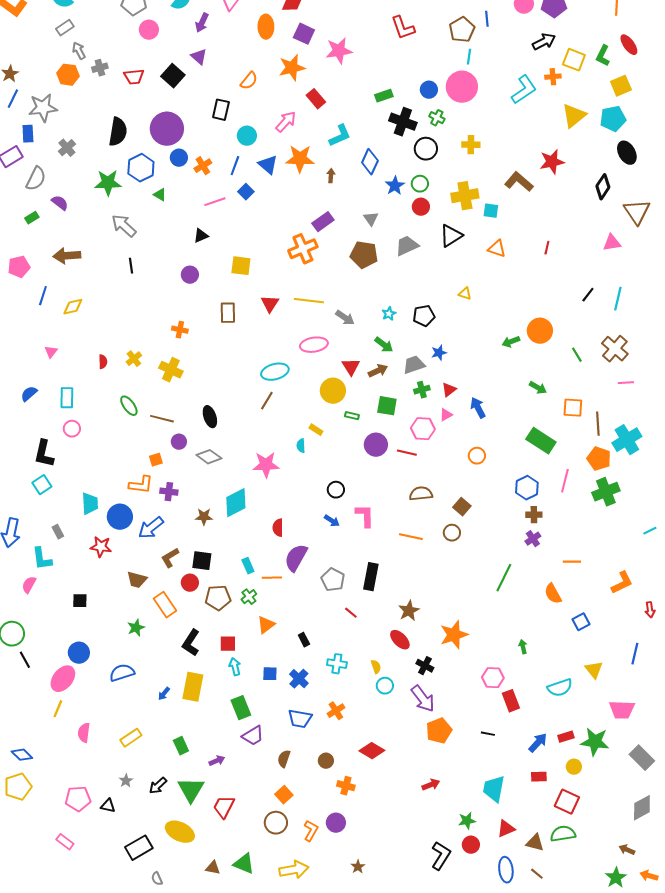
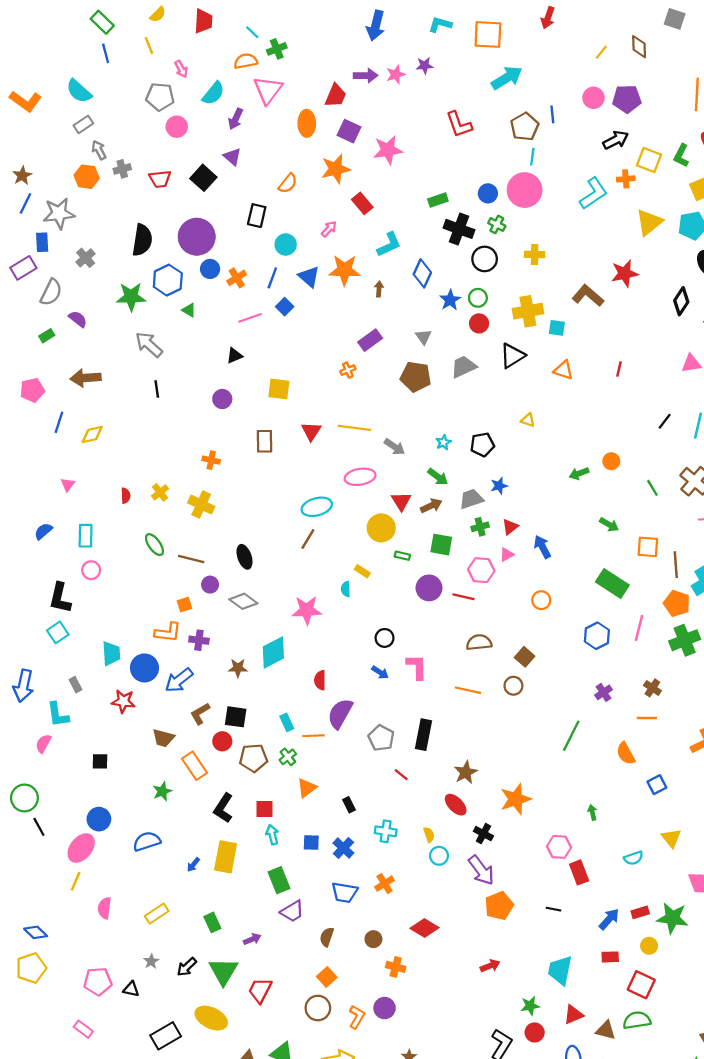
pink arrow: (286, 122) -> (329, 229), size x0.7
orange cross: (303, 249) -> (348, 370), size x0.5
orange circle: (540, 331) -> (611, 461), size x0.6
brown cross: (534, 515) -> (652, 688), moved, turned 35
cyan semicircle: (560, 688) -> (633, 858), size x0.7

